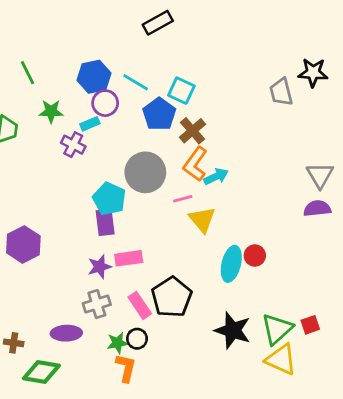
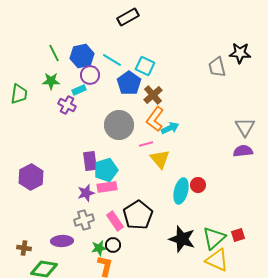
green line: (28, 73) -> (54, 53), moved
cyan pentagon: (109, 199) -> (106, 170), moved, turned 30

